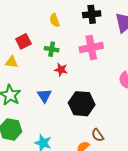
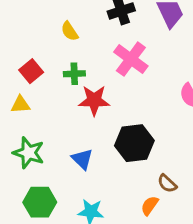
pink cross: (91, 48) -> (131, 59), turned -30
red star: (61, 70) -> (94, 100), size x1.5
blue triangle: (44, 96) -> (82, 159), moved

